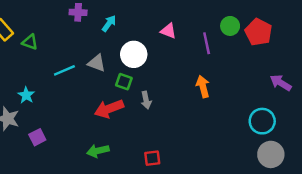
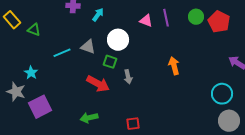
purple line: (207, 43) -> (166, 18), moved
red arrow: (109, 109) -> (98, 84), turned -130
purple square: (37, 137) -> (40, 107), size x1.6

